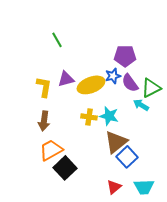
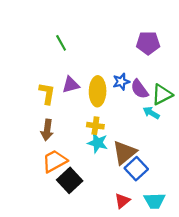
purple pentagon: (125, 56) -> (148, 43), moved
yellow ellipse: (91, 85) -> (98, 91), turned -68
cyan star: (109, 116) -> (98, 143), moved

